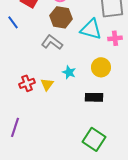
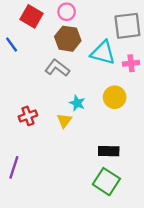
yellow triangle: (47, 84) -> (64, 121), moved
black rectangle: (94, 97) -> (109, 151), moved

